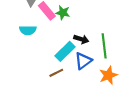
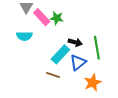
brown line: (56, 73) -> (53, 75), turned 48
orange star: (108, 75) -> (93, 83), moved

